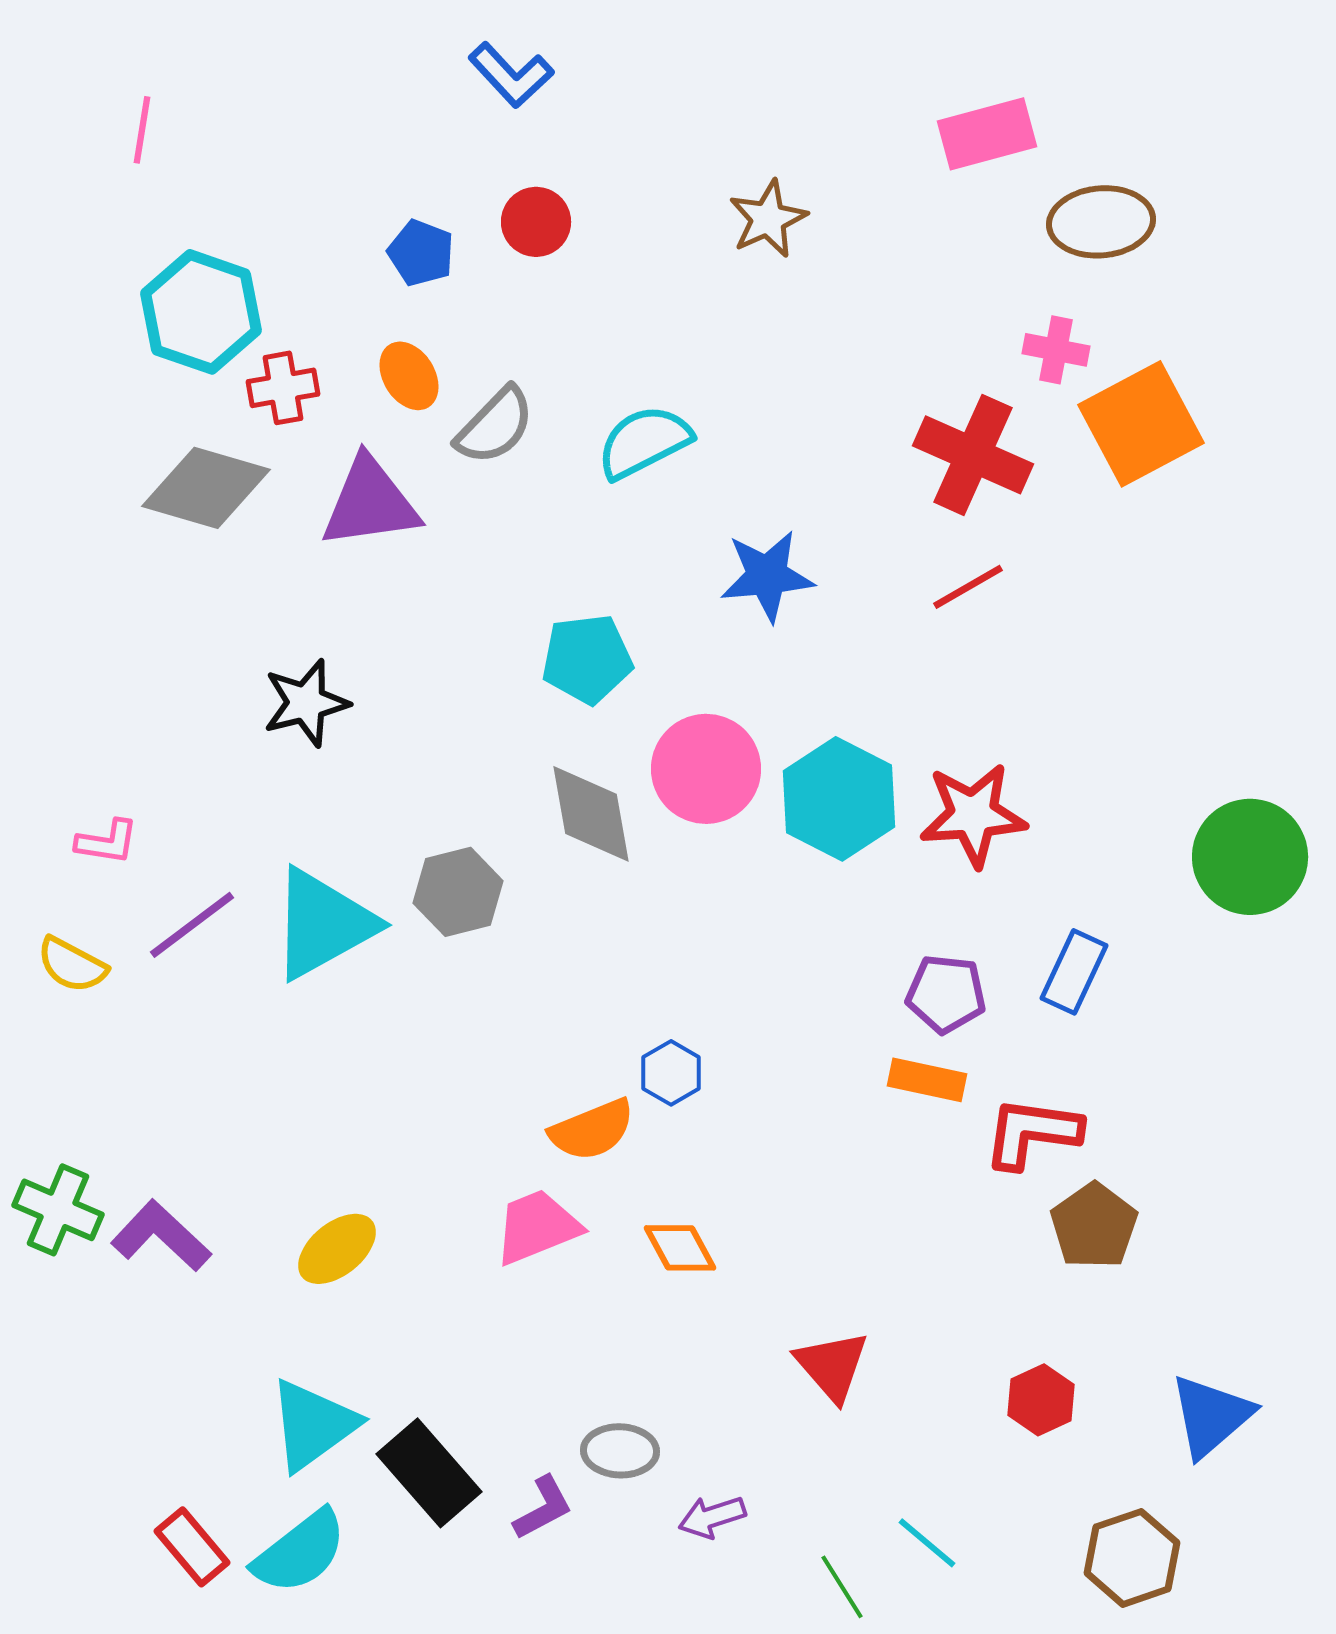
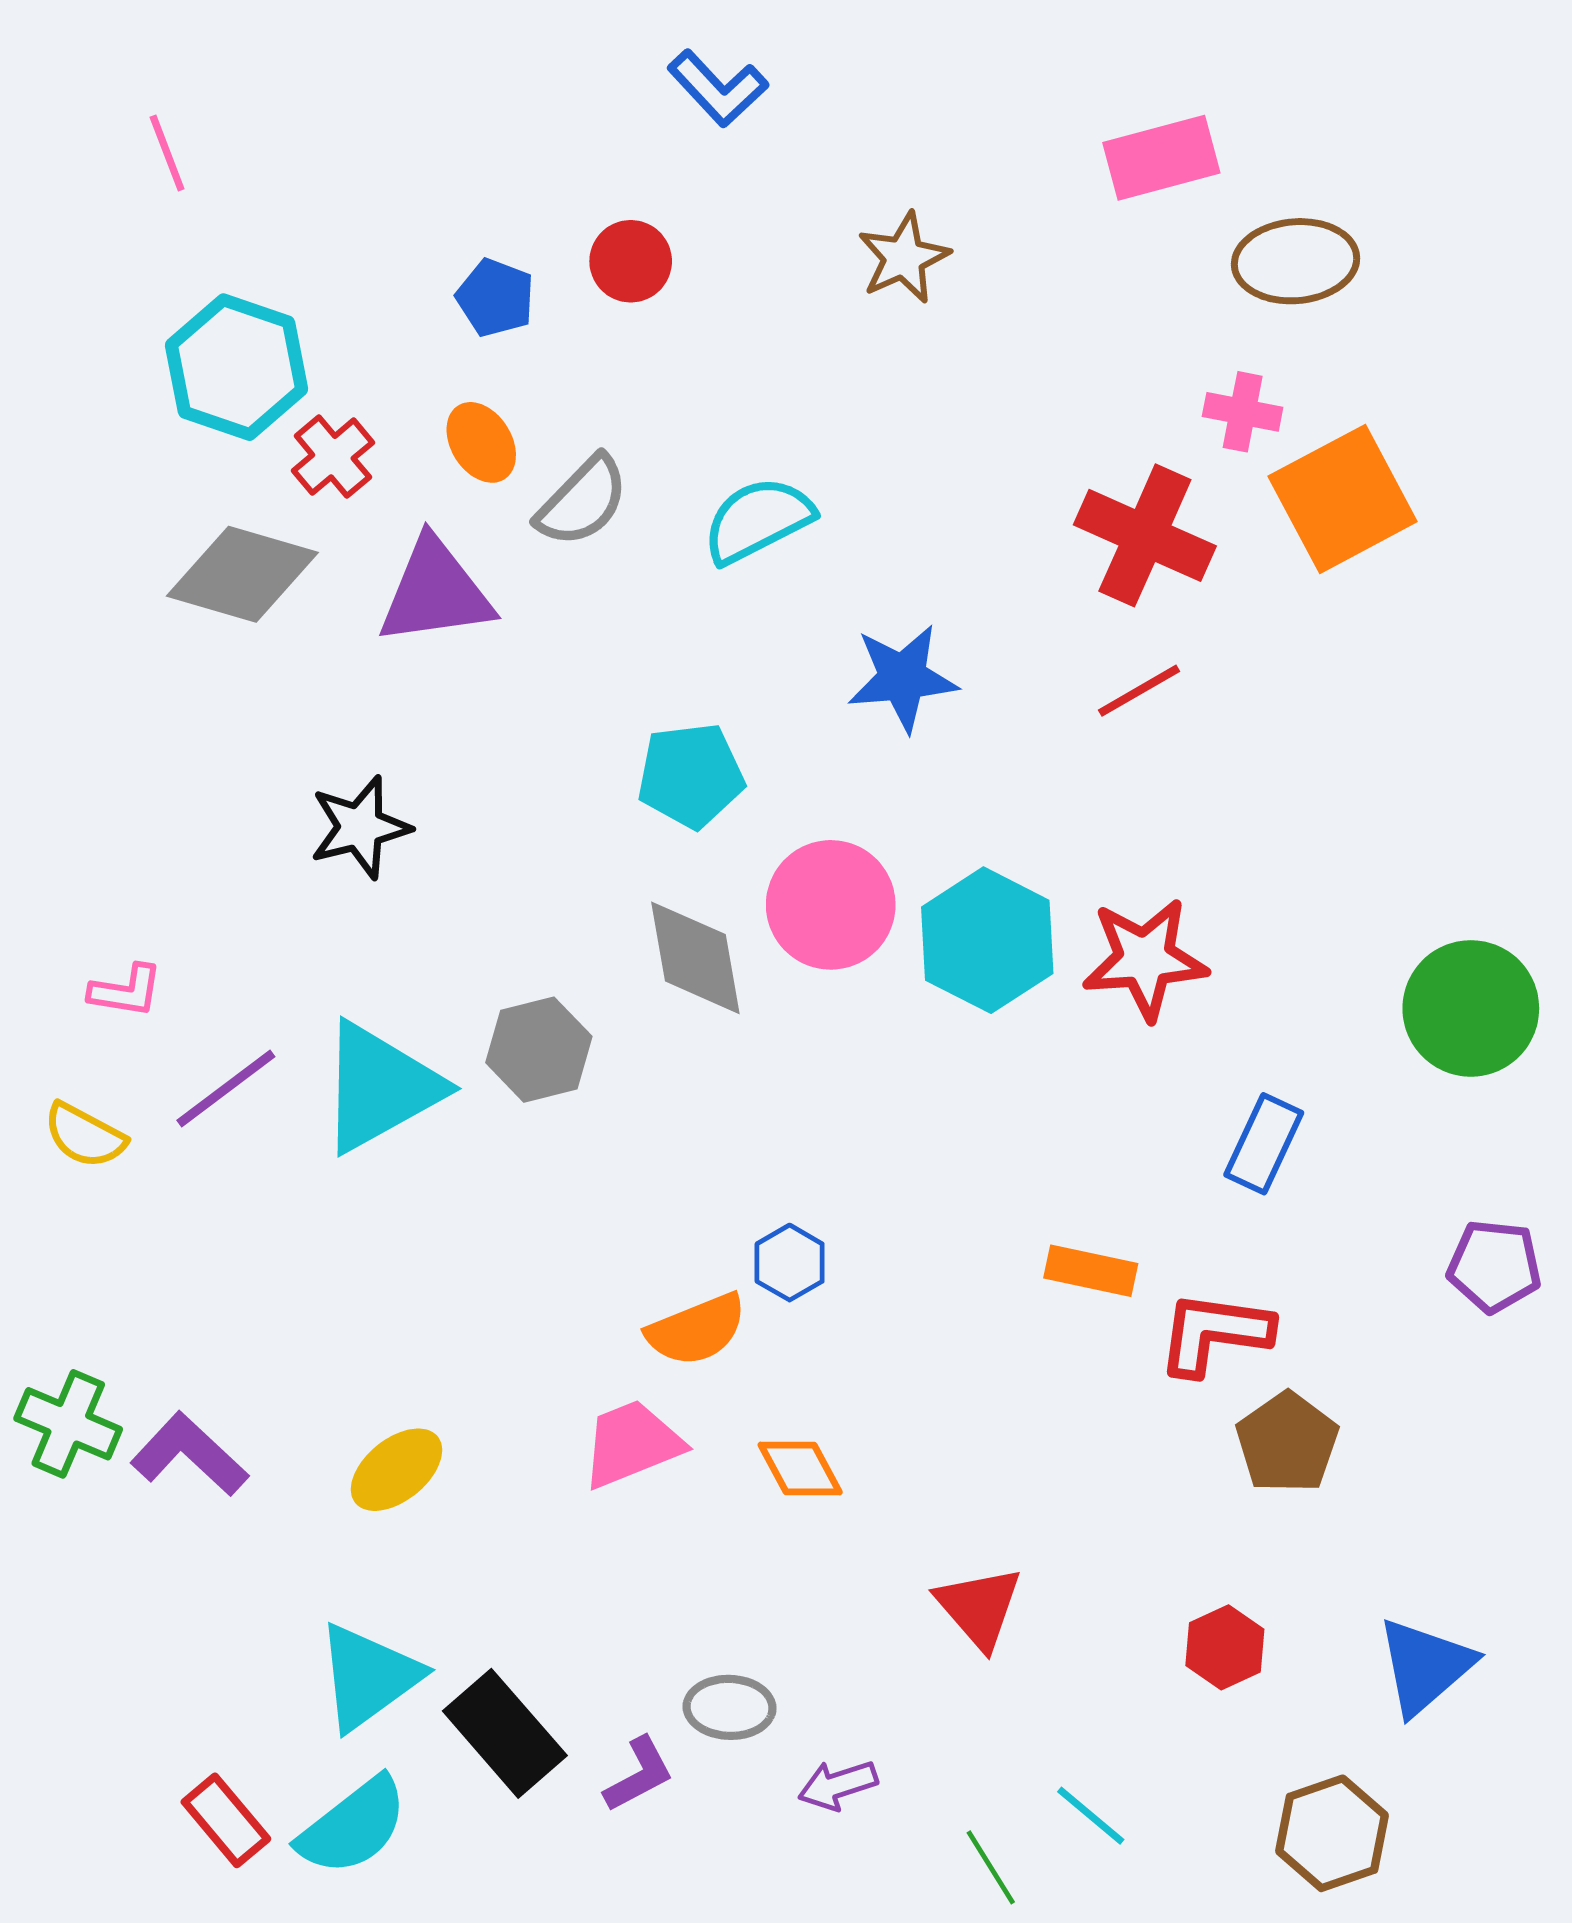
blue L-shape: (511, 75) -> (718, 88), moved
pink line: (142, 130) -> (167, 153), turned -30
red cross: (283, 388) -> (333, 457), turned -30
purple pentagon: (946, 994) -> (1494, 1266), moved

